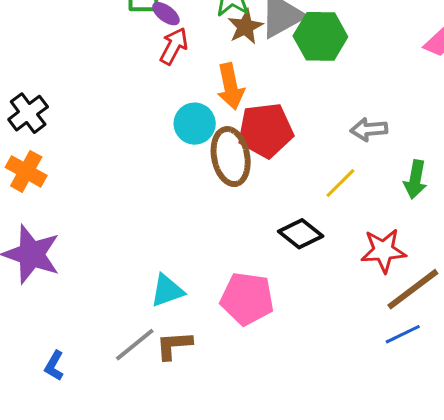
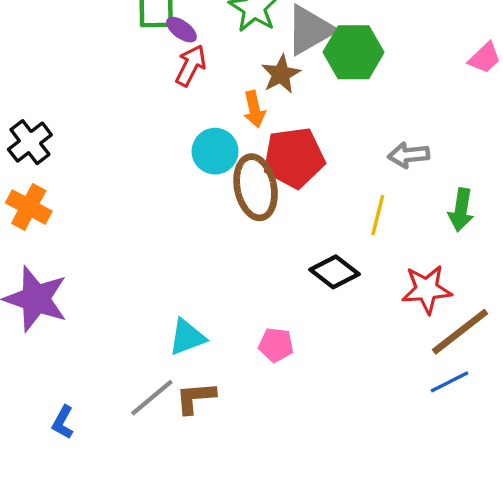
brown star: (245, 27) -> (281, 74), moved
orange arrow: (231, 86) -> (254, 109), size x0.7
yellow line: (340, 183) -> (378, 215), turned -30
pink pentagon: (247, 299) -> (276, 345), size x0.6

